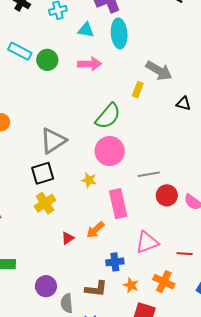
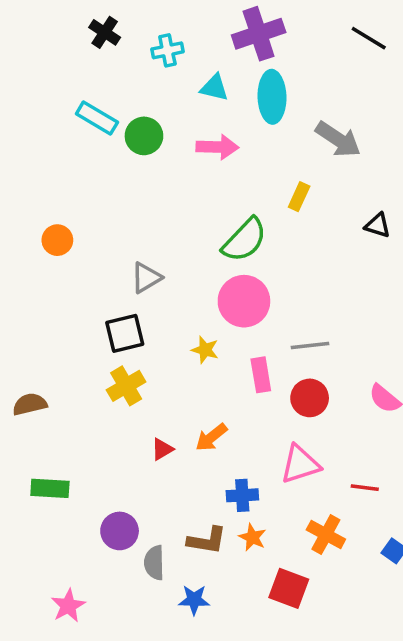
gray arrow: (159, 71) -> (338, 139), moved
gray triangle: (53, 141) -> (146, 278), size x0.7
red circle: (167, 195) -> (310, 398), moved
pink rectangle: (118, 204) -> (261, 375), moved, size x0.7
orange star: (131, 285) -> (252, 537), moved

